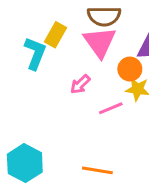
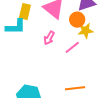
cyan L-shape: (35, 53) -> (16, 27), turned 85

